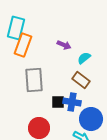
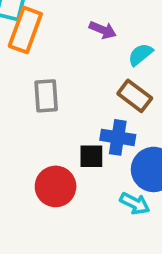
gray rectangle: (34, 80) -> (46, 96), size x0.7
black square: (58, 102) -> (91, 156), moved

